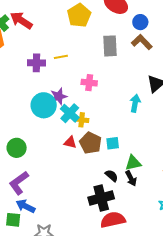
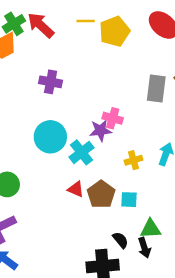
gray rectangle: (110, 46) -> (156, 89), moved
yellow line: (61, 57) -> (86, 21), moved
purple star: (59, 96) -> (101, 130), moved
yellow cross: (82, 120) -> (134, 160), moved, turned -32

